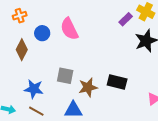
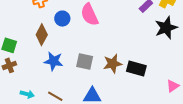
brown star: (88, 87) -> (113, 64), moved
blue star: (34, 89) -> (54, 61), moved

